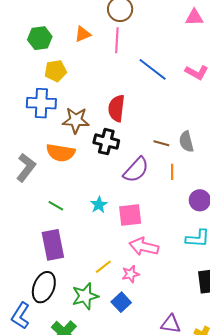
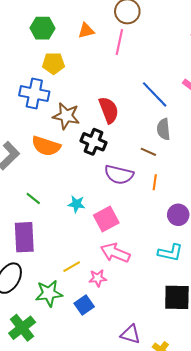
blue line: (153, 69) -> (155, 94), moved
red semicircle: (116, 108) -> (109, 110), turned 144
gray semicircle: (186, 142) -> (163, 129), moved
purple semicircle: (136, 170) -> (119, 175), turned 52
cyan star: (99, 205) -> (76, 204), turned 30
pink square: (130, 215) -> (106, 219), turned -30

